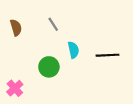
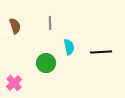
gray line: (53, 24) -> (50, 23), turned 32

